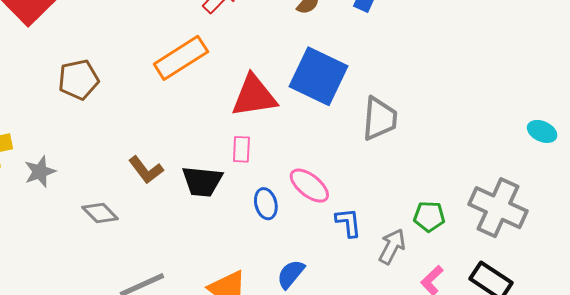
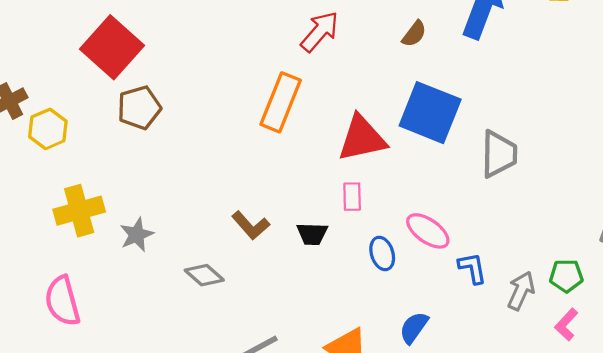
orange rectangle: (181, 58) -> (281, 102), turned -32
brown pentagon: (79, 80) -> (139, 108), moved
black trapezoid: (202, 181) -> (312, 234), size x0.7
green pentagon: (429, 216) -> (566, 276), moved

